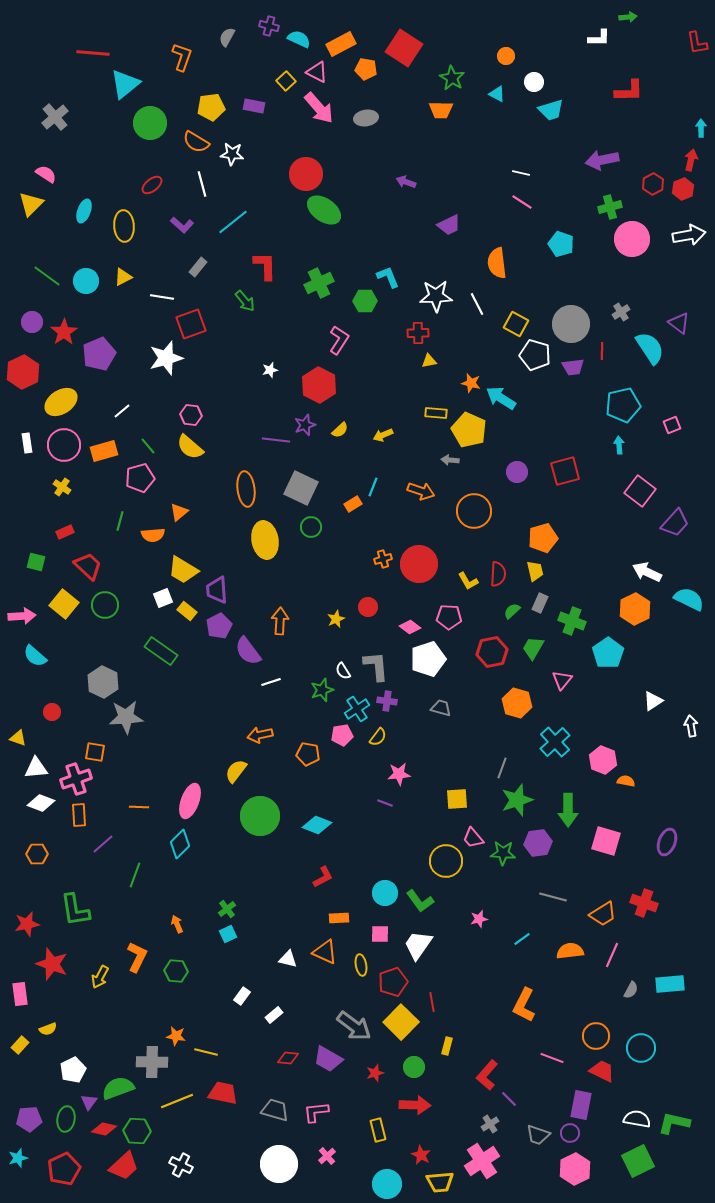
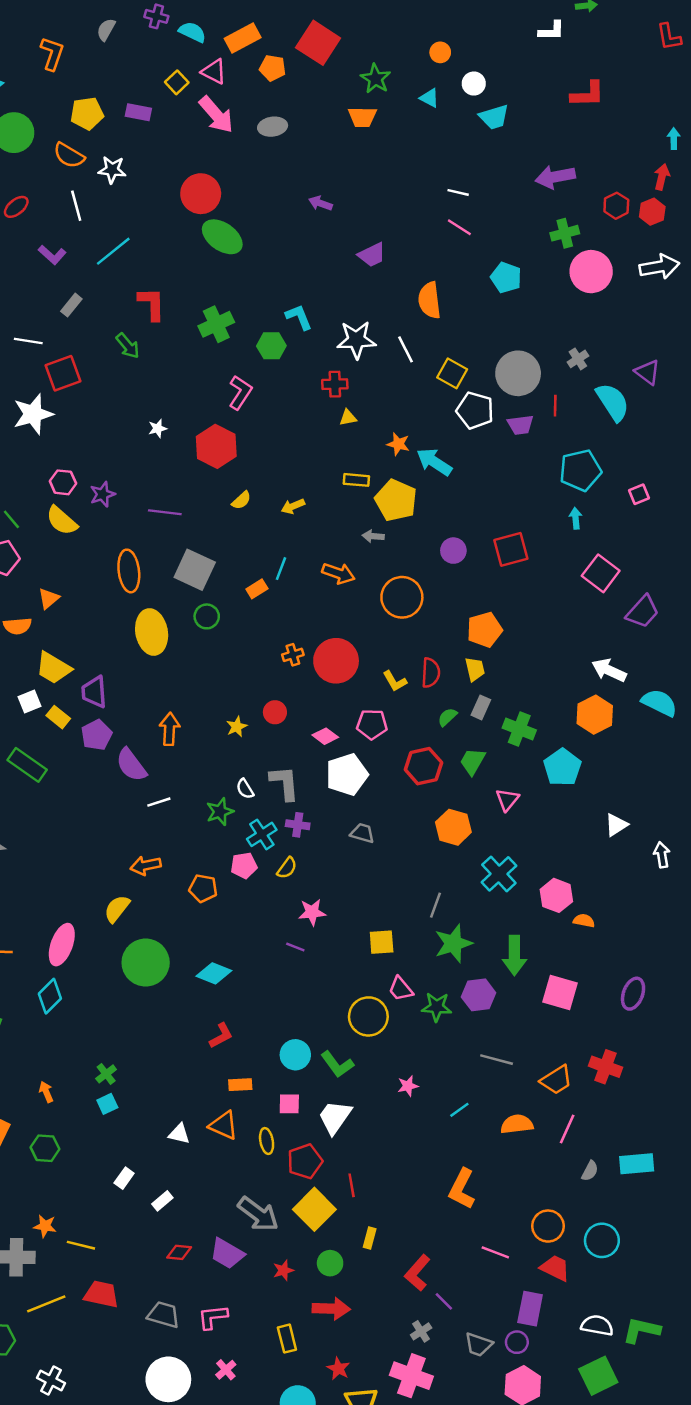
purple star: (305, 425) -> (102, 494), moved
pink cross: (482, 1161) -> (411, 1376), turned -36

